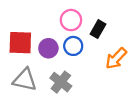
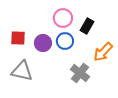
red square: (20, 43) -> (18, 38), size x0.7
gray cross: (61, 82) -> (80, 73), moved

